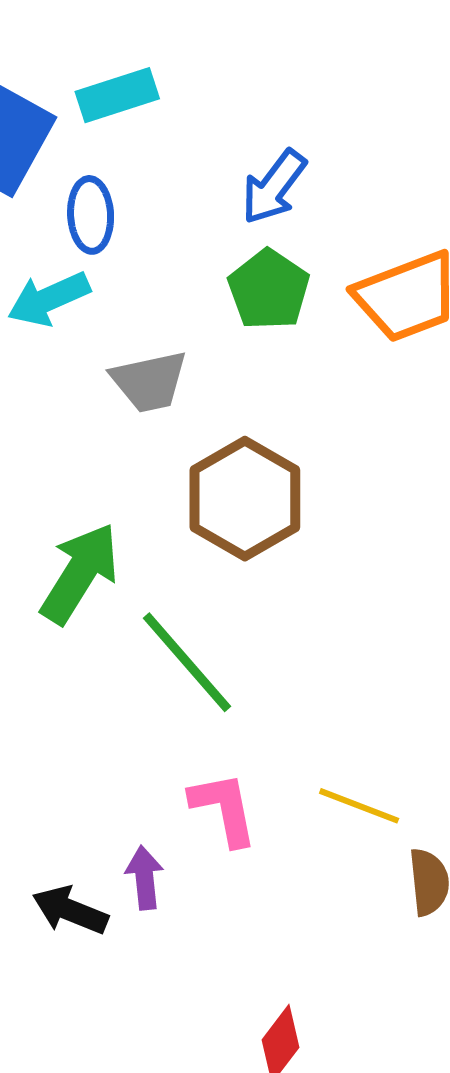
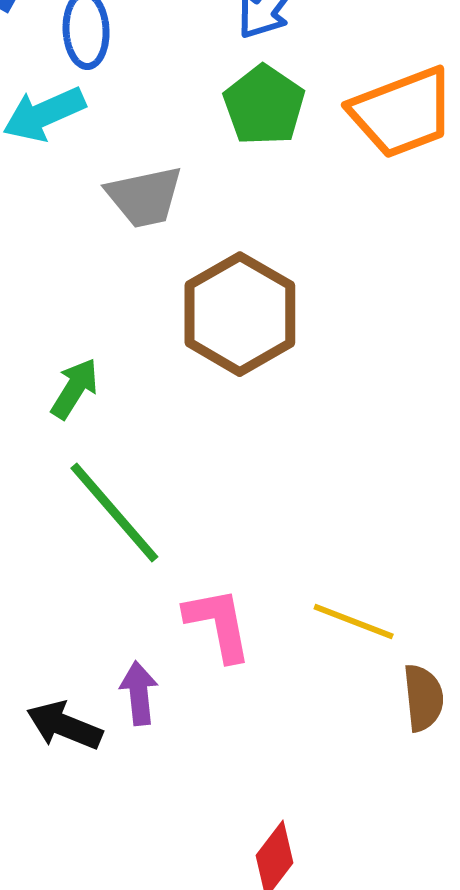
green arrow: (80, 573) -> (75, 388), size x0.6
green line: (187, 662) -> (114, 513), moved

